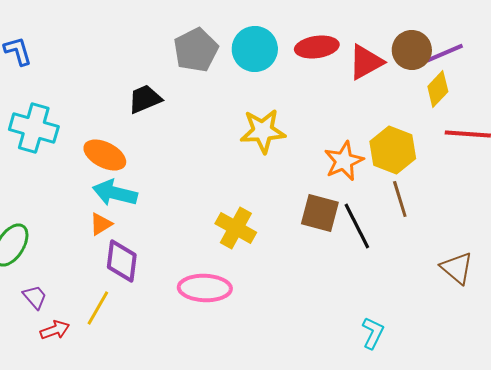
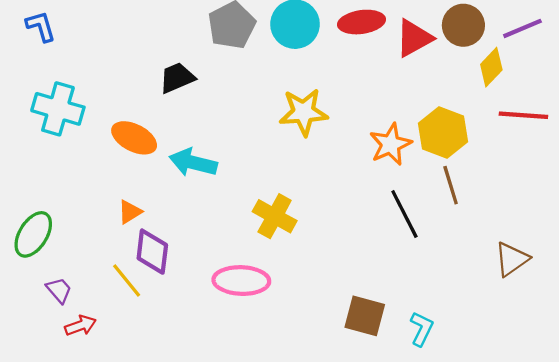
purple line: (445, 53) -> (522, 28), moved
cyan arrow: (115, 193) -> (193, 163), moved
brown square: (320, 213) -> (365, 316), moved
brown triangle: (457, 268) -> (512, 259), turned 45
yellow line: (98, 308) -> (127, 281), moved, turned -69

